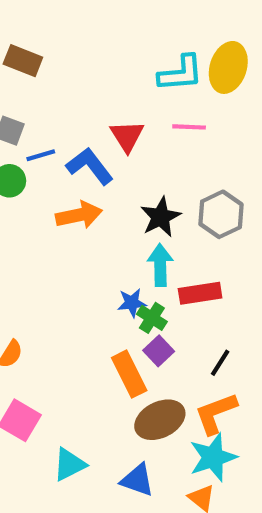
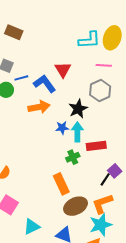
pink line: (189, 127) -> (104, 65), moved
gray hexagon: (221, 214) -> (100, 91), moved
blue star: (132, 303) -> (62, 128), moved
green cross: (152, 318) -> (73, 157), turned 32
purple square: (159, 351) -> (115, 171), moved

